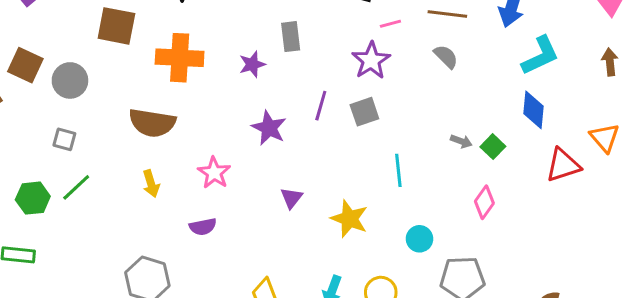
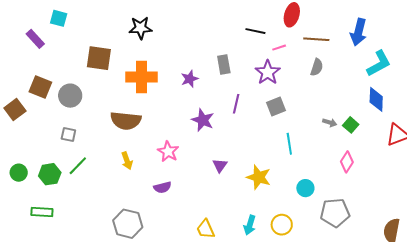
gray rectangle: (291, 37) -> (224, 64), moved
gray semicircle: (446, 57) -> (317, 67), turned 66
gray square: (364, 112) -> (276, 107), moved

